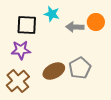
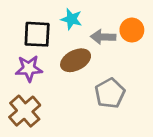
brown ellipse: (54, 71) -> (76, 60), moved

